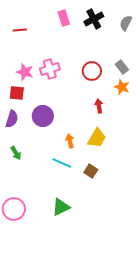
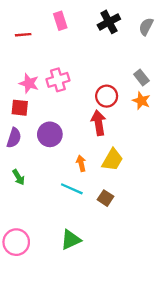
pink rectangle: (64, 18) -> (60, 21), moved
red circle: (92, 71) -> (107, 96), moved
red arrow: (99, 106) -> (99, 123), moved, size x1.5

